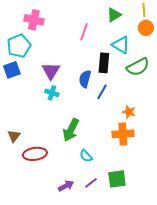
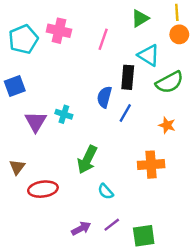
pink cross: (34, 20) -> (59, 31), moved
cyan pentagon: (19, 46) -> (23, 39), moved
purple triangle: (51, 71) -> (36, 122), moved
orange star: (129, 112) -> (167, 125), moved
green square: (117, 179) -> (144, 236), moved

